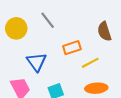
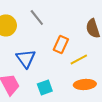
orange rectangle: (72, 48) -> (61, 44), turned -48

